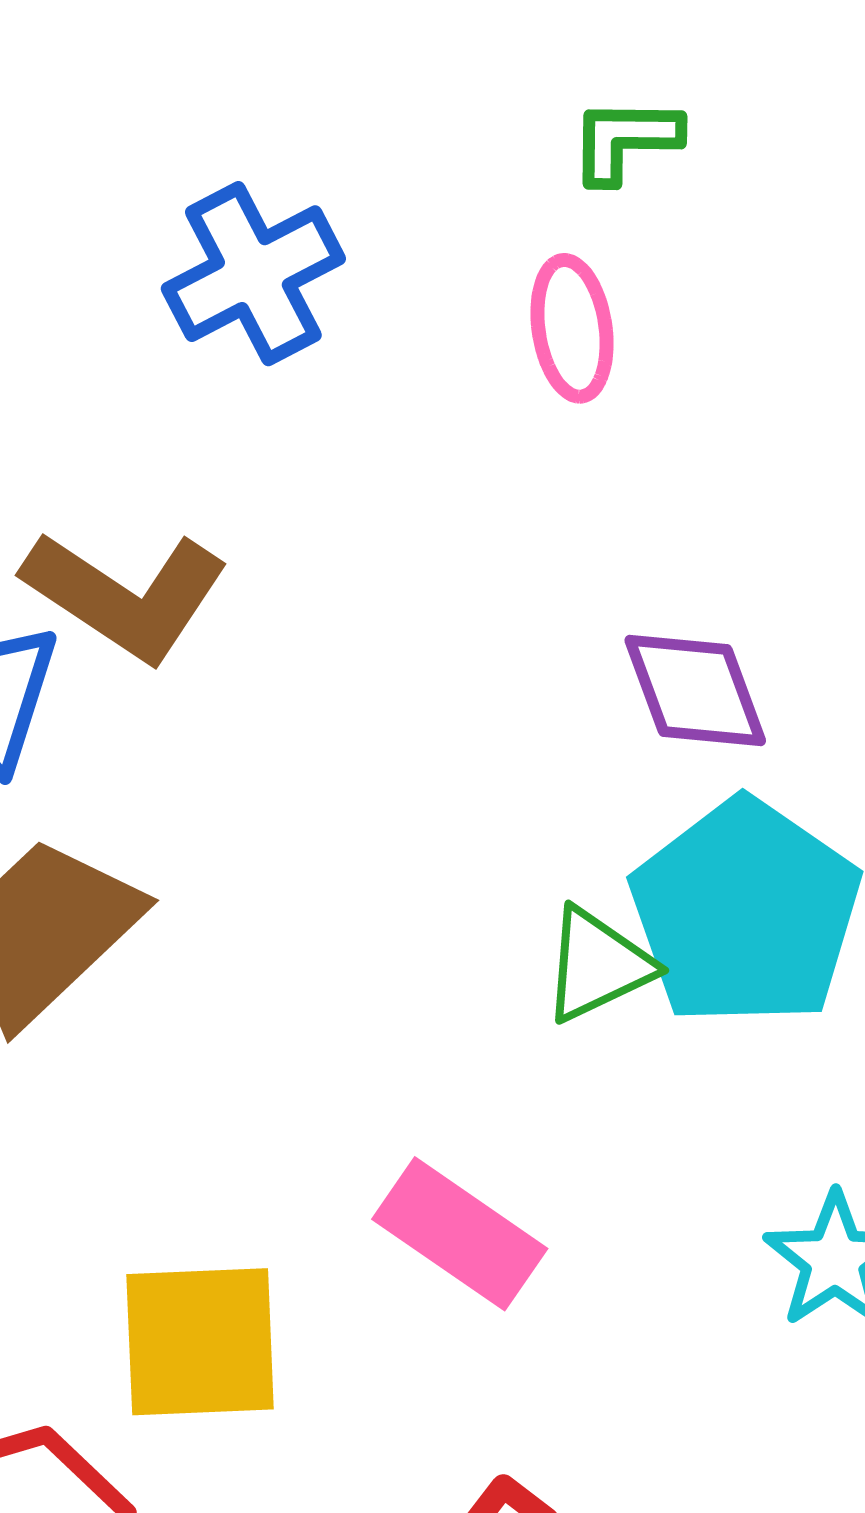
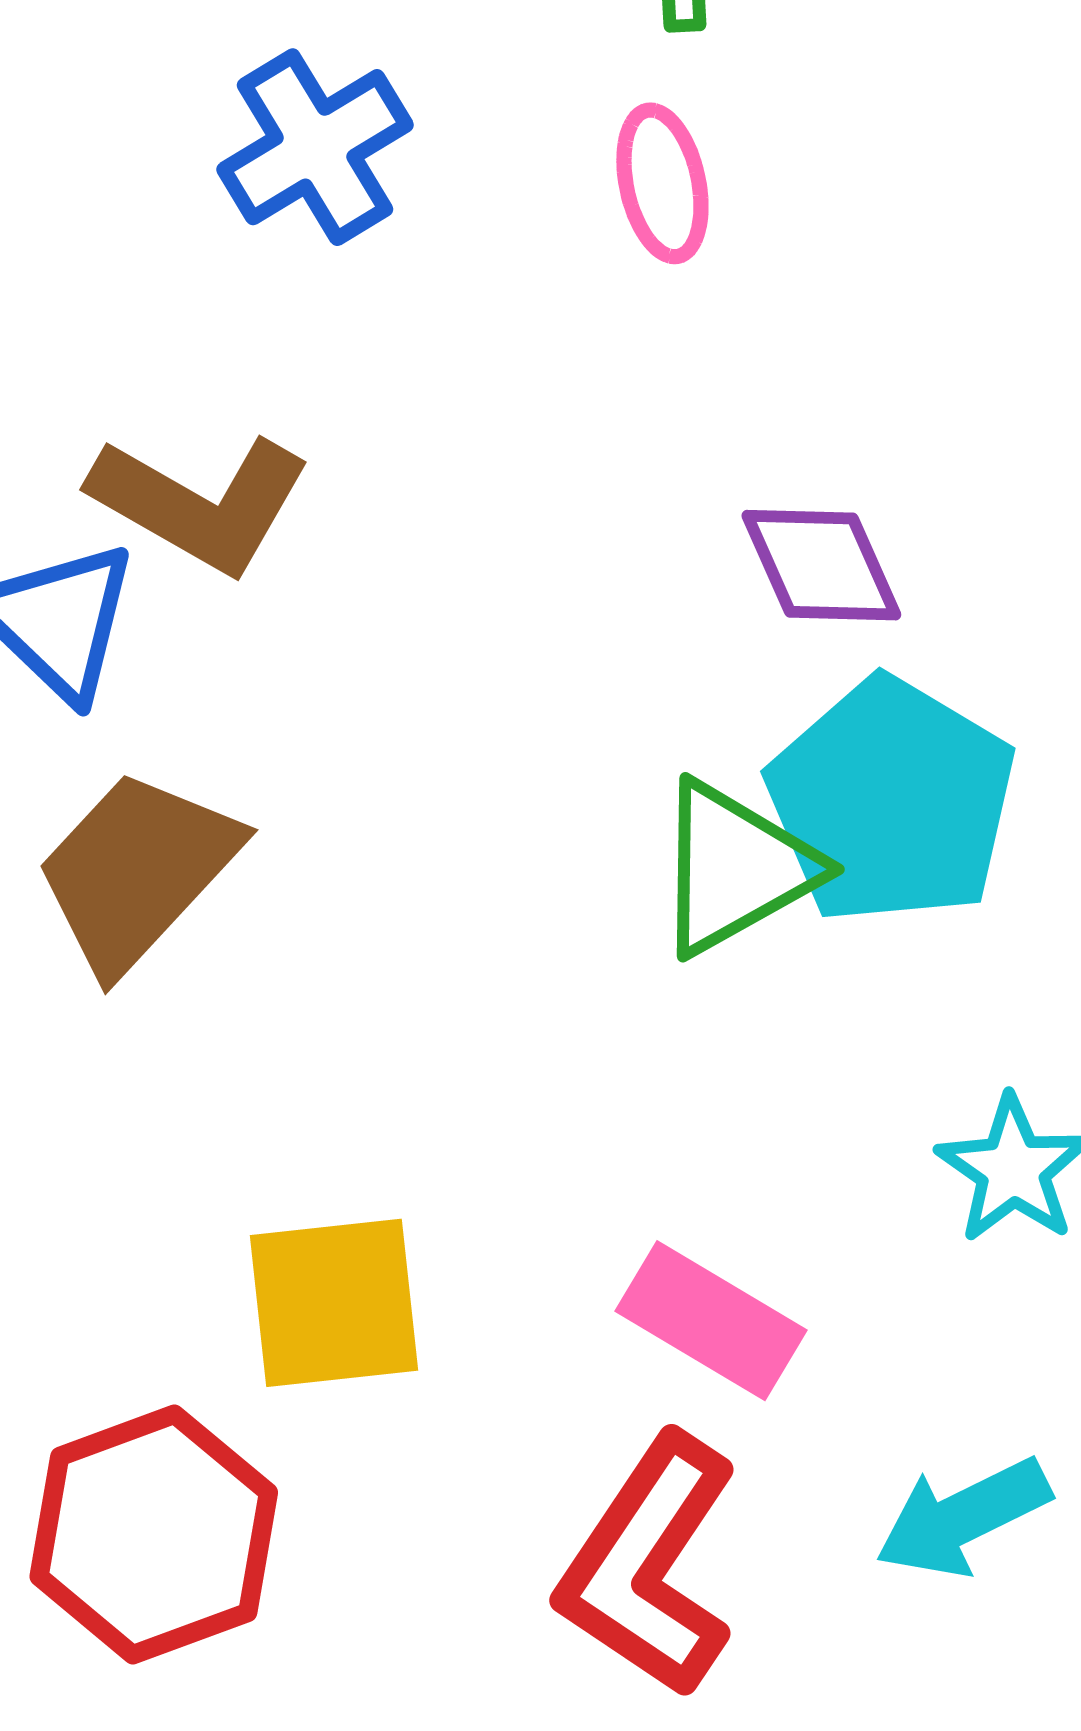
green triangle: (598, 965) -> (736, 868), size x1.4
pink rectangle: (460, 1234) -> (711, 1321), moved

